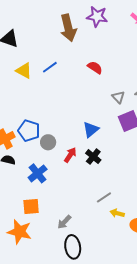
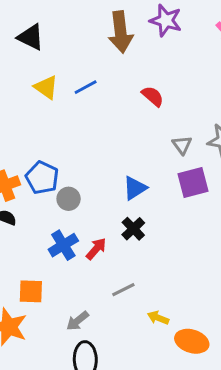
red arrow: (70, 155) -> (96, 249), moved
blue cross: (38, 173) -> (63, 245), moved
gray line: (104, 197) -> (123, 290), moved

